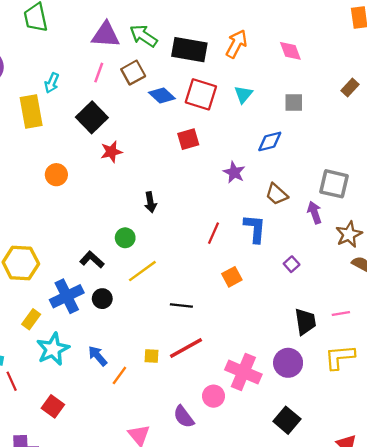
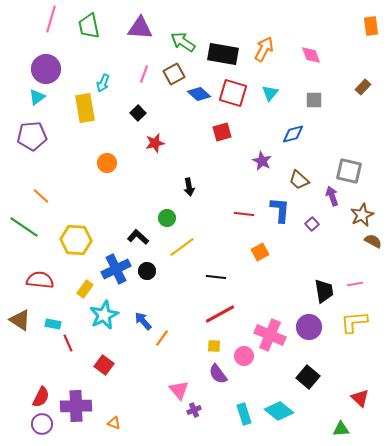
purple triangle: (106, 35) -> (140, 28), moved
black square: (92, 117) -> (138, 113), size x0.6
red line: (214, 233) -> (244, 214), turned 72
purple square: (292, 264) -> (312, 224), moved
yellow square: (152, 356) -> (214, 346), moved

